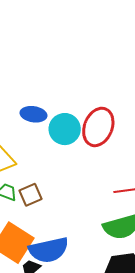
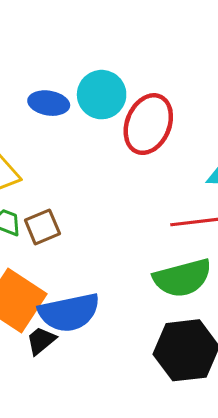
cyan circle: (65, 129) -> (102, 95), moved

